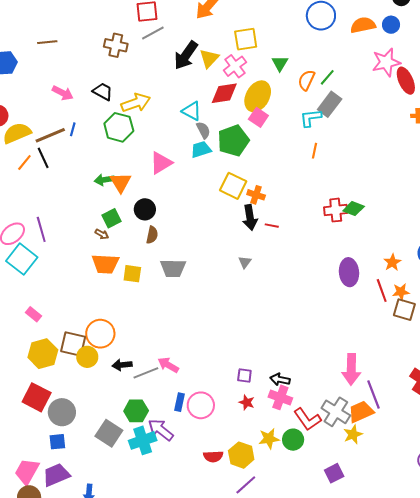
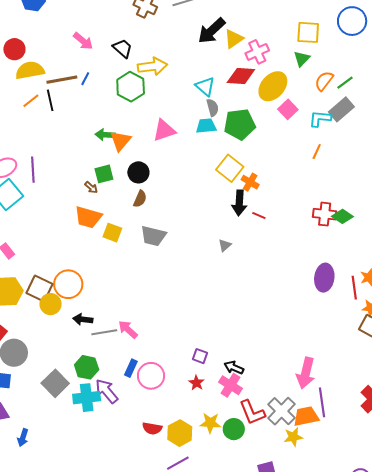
yellow square: (246, 39) -> (308, 32), moved
pink square: (258, 117) -> (288, 109), moved
red line: (382, 290) -> (354, 288), moved

